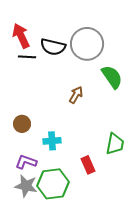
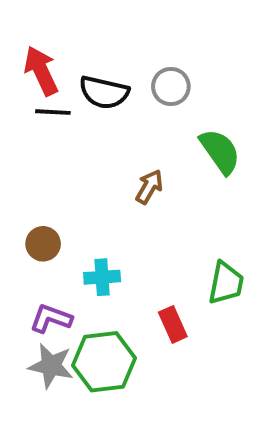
gray circle: (87, 44) -> (171, 86), size x0.6

